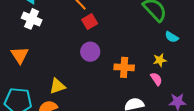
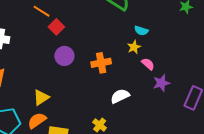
cyan semicircle: (172, 37) -> (141, 31), moved
pink semicircle: (156, 79) -> (148, 64), moved

